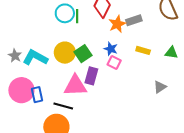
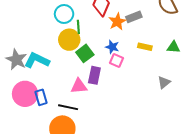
green line: (77, 16) -> (78, 27), moved
yellow circle: (65, 53) -> (69, 40), moved
gray star: (15, 56) -> (16, 60), size x1.5
pink triangle: (75, 86) -> (79, 86), size x0.7

